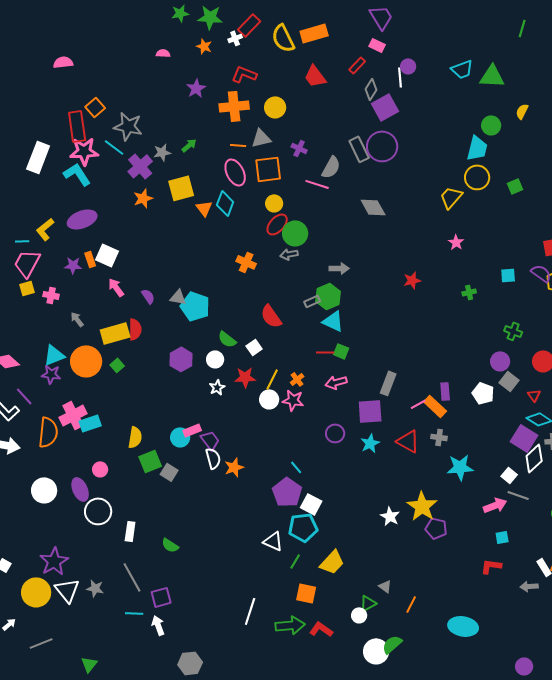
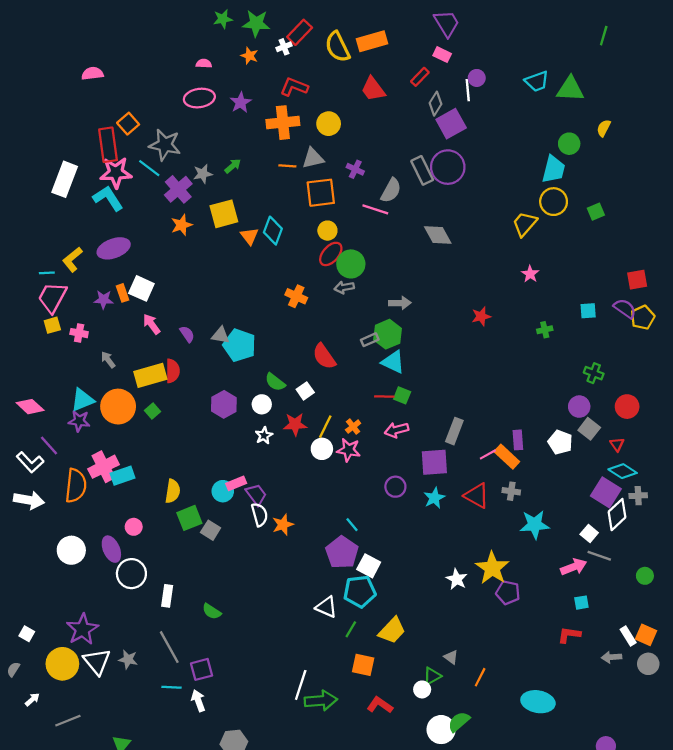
pink ellipse: (235, 172) -> (199, 98), moved, turned -72
green arrow: (290, 625) -> (321, 701), moved

